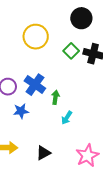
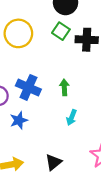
green square: (71, 51) -> (61, 31), moved
green arrow: (55, 97) -> (64, 87), moved

